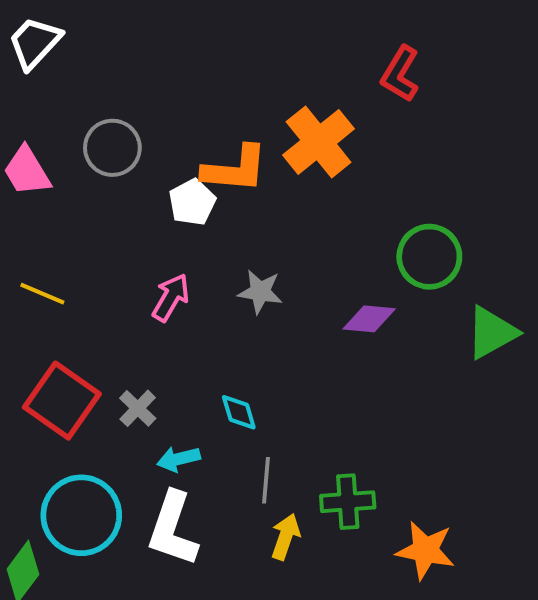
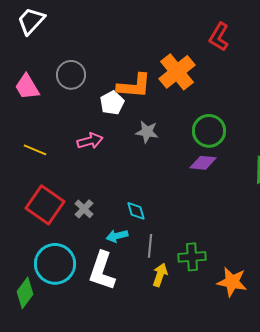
green circle: (429, 257) -> (209, 131), moved
gray star: (260, 292) -> (147, 132), moved
pink arrow: (171, 298) -> (90, 141), moved, turned 45
cyan arrow: (179, 459) -> (117, 236), moved

